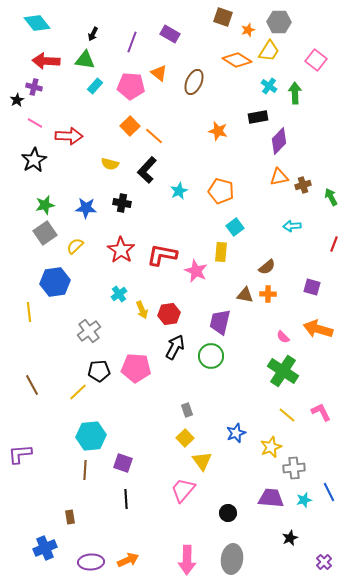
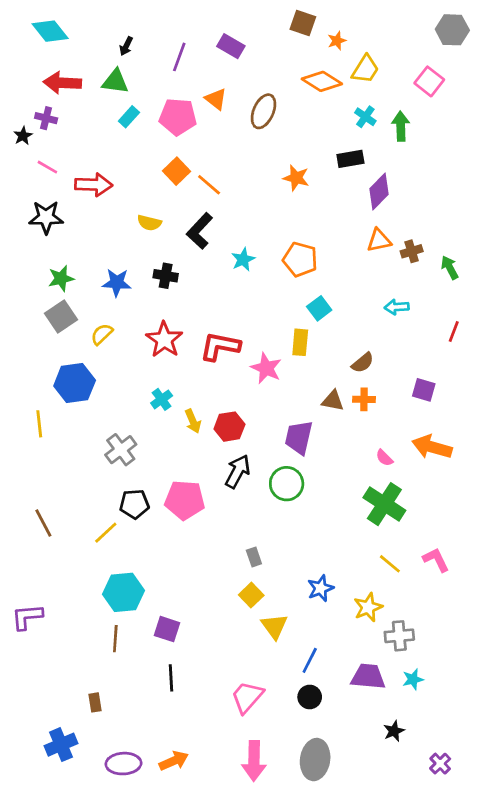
gray hexagon: (279, 22) -> (452, 30), moved
black star: (34, 160) -> (46, 217), turned 30
pink trapezoid: (183, 490) -> (247, 697), moved
blue line: (329, 492) -> (310, 660), moved, turned 54

